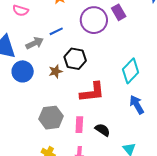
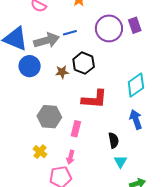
gray arrow: (35, 43) -> (47, 40), size x1.4
black semicircle: (103, 130) -> (113, 140), moved, turned 35

